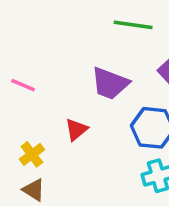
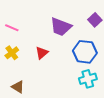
yellow cross: (32, 154) -> (12, 53), moved

